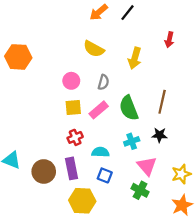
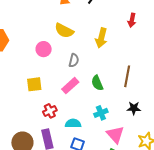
pink circle: (71, 81) -> (44, 49), moved
yellow square: (73, 107) -> (34, 84), moved
green semicircle: (129, 108) -> (97, 83), size x0.7
black star: (159, 135) -> (134, 108), moved

